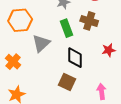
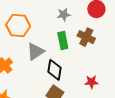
red star: (109, 50) -> (91, 82), moved
black diamond: (75, 58) -> (55, 70), moved

